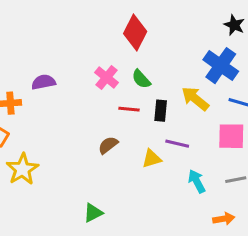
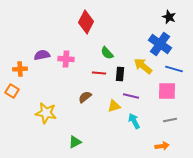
red diamond: (135, 32) -> (86, 22), moved
pink cross: (107, 78) -> (66, 59), moved, turned -35
yellow star: (22, 169) -> (46, 113), moved, turned -30
cyan arrow: (197, 181) -> (134, 121), moved

